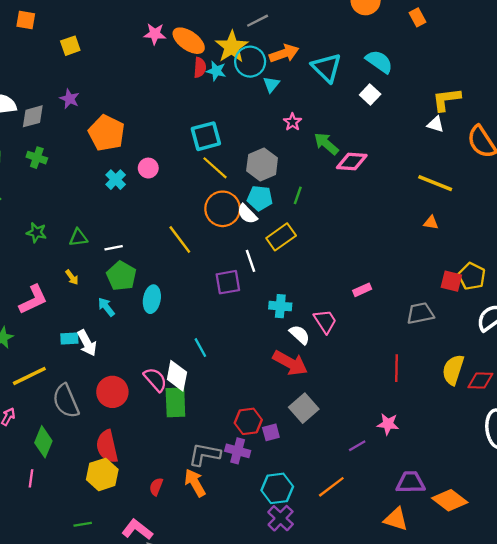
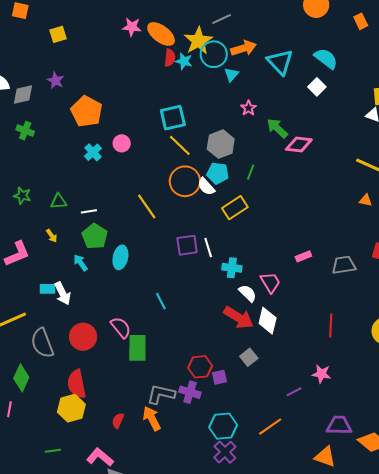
white line: (251, 261) -> (208, 248), moved
gray trapezoid: (420, 313) -> (344, 265), moved
white diamond: (177, 376) -> (268, 321), moved
gray square: (304, 408) -> (249, 357), size x0.7

